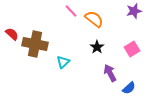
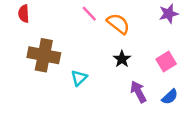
red semicircle: (12, 34) -> (24, 14), moved, turned -136
blue semicircle: (129, 88) -> (170, 97), moved

